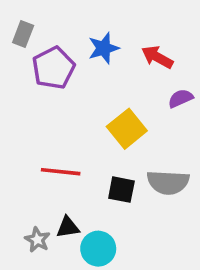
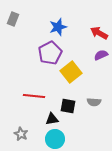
red arrow: (157, 57) -> (99, 33), moved
purple pentagon: (53, 68) -> (50, 53), moved
gray semicircle: (168, 182) -> (94, 102), size x0.6
black triangle: (68, 227) -> (52, 119), moved

